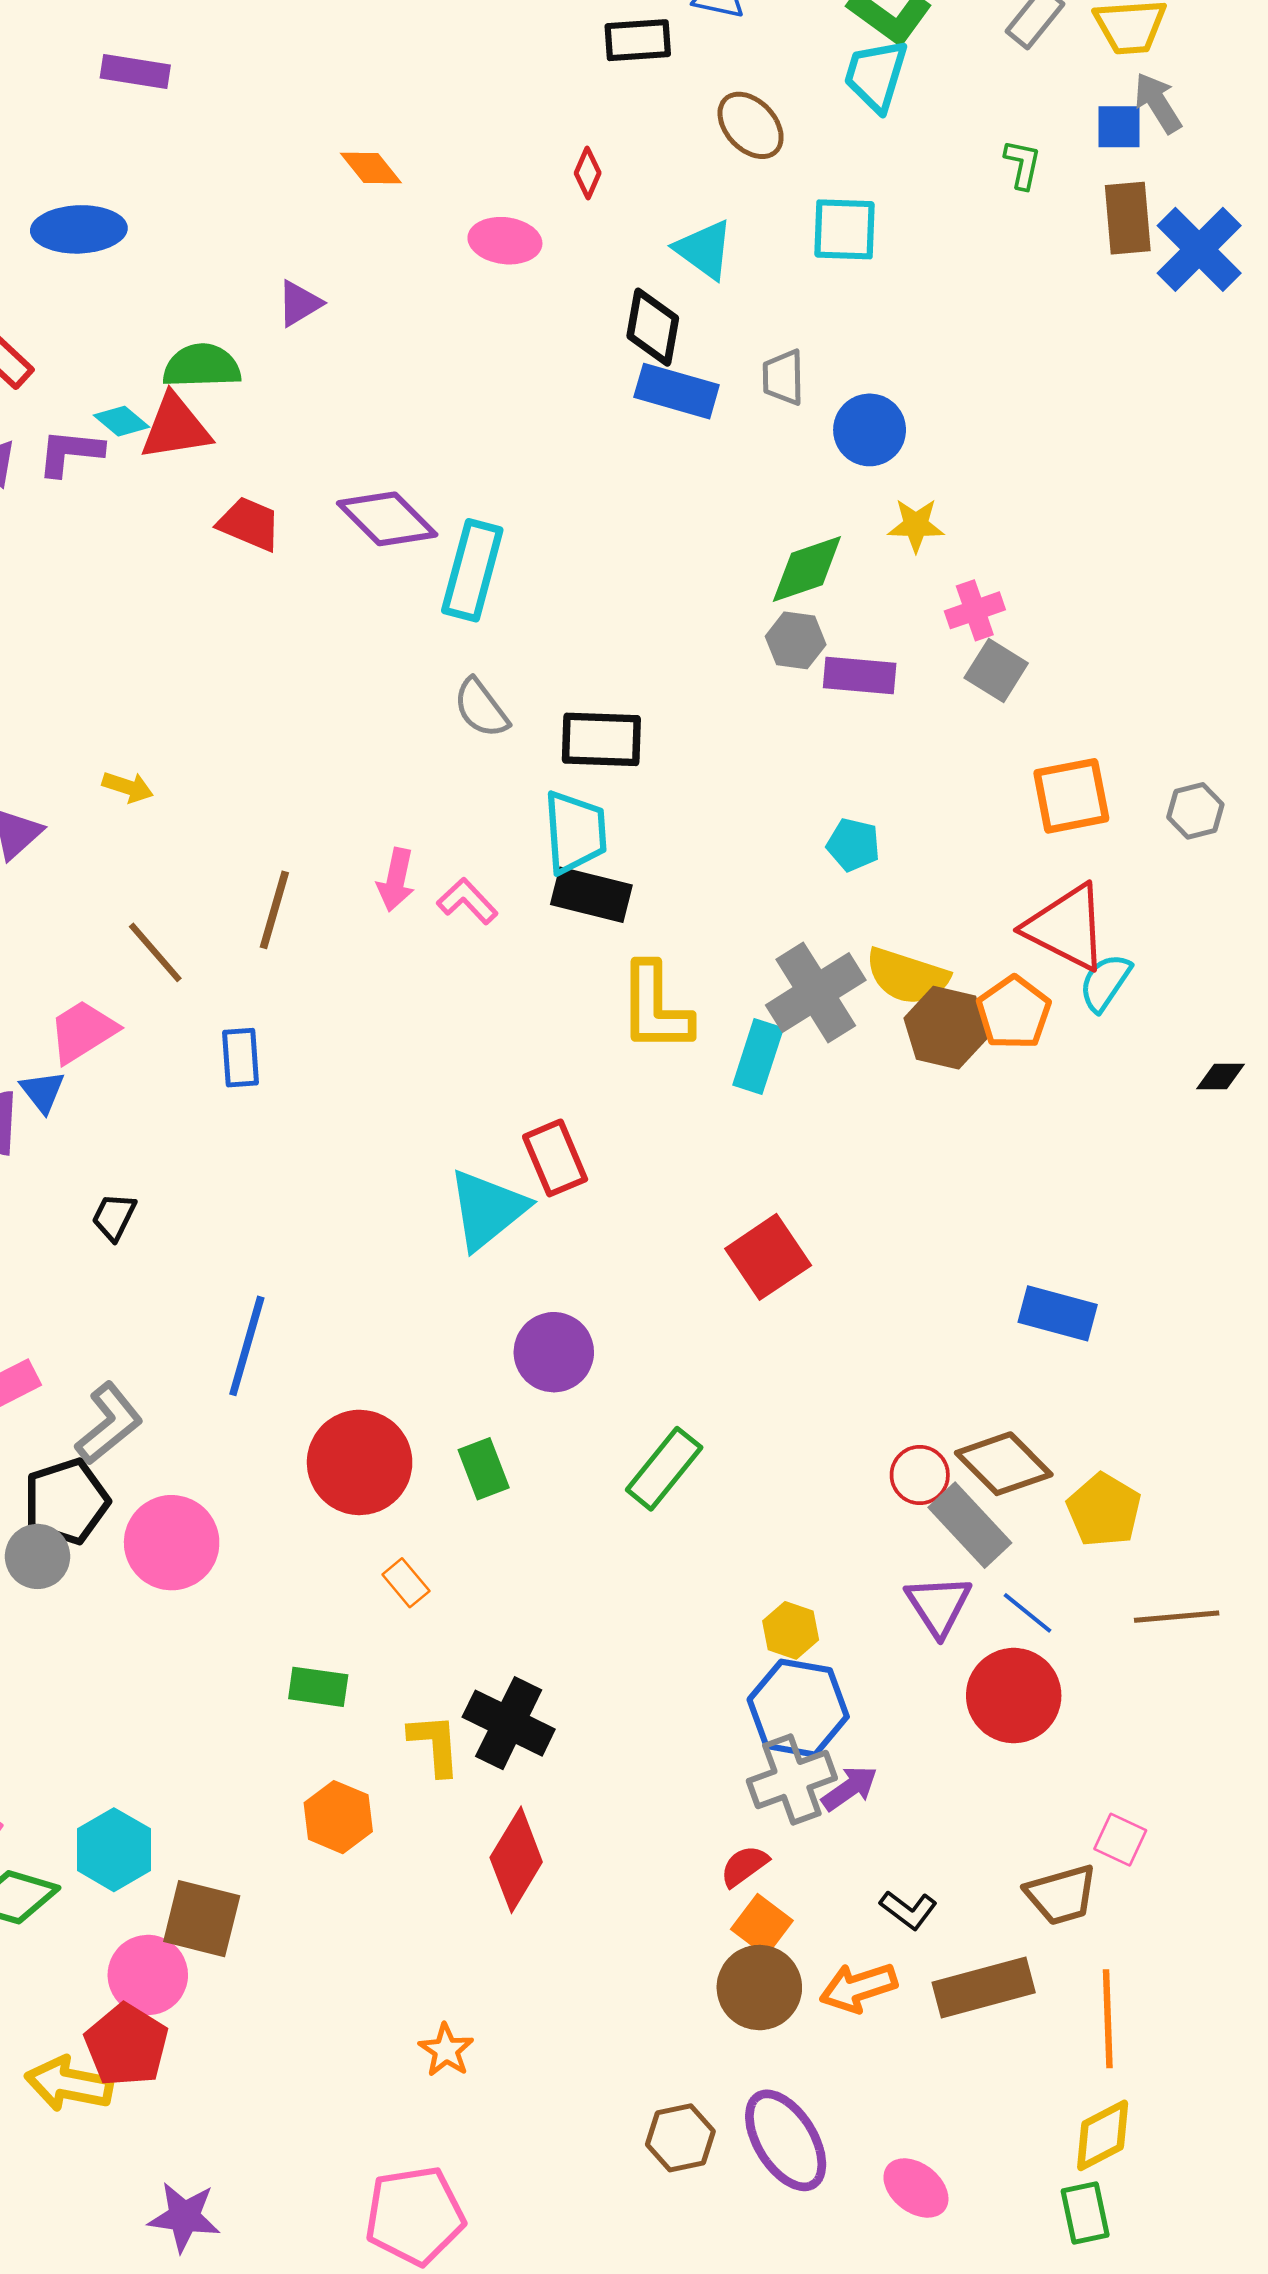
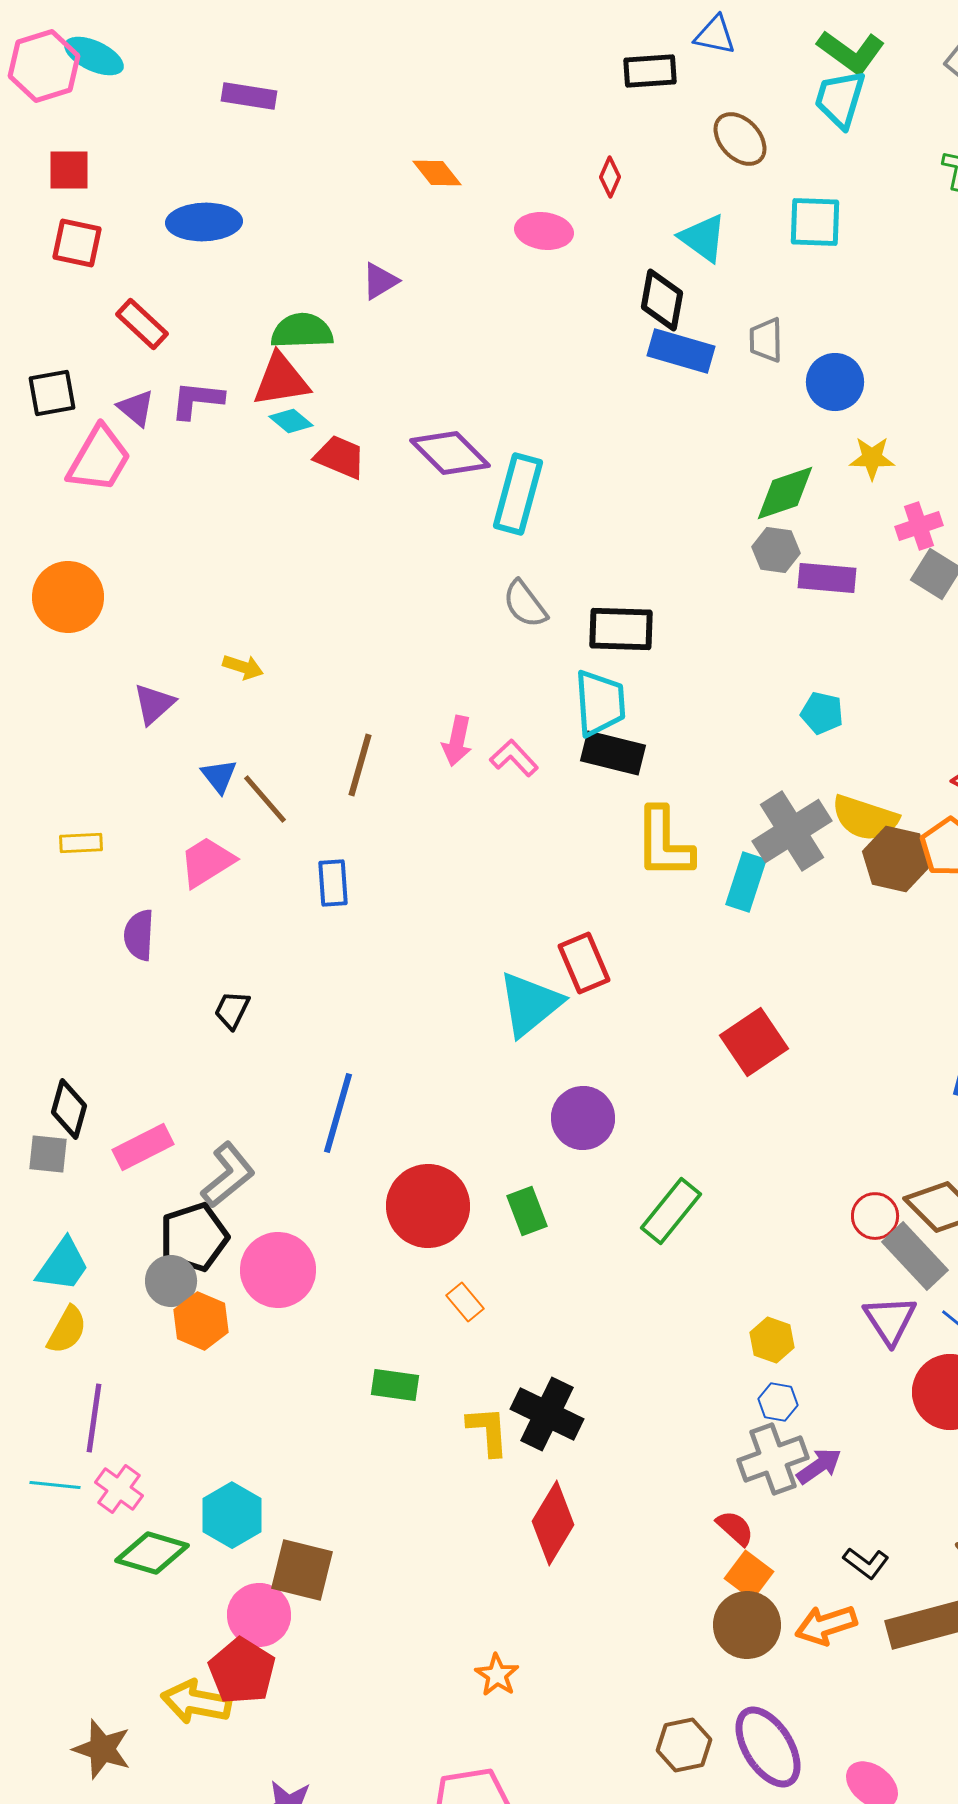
cyan diamond: (121, 421) -> (291, 421), moved
blue triangle: (43, 1092) -> (219, 776), moved
blue hexagon: (798, 1708) -> (778, 1402), size x0.5
orange hexagon: (338, 1817) -> (201, 1321), moved
red semicircle: (744, 1866) -> (735, 1528), turned 78

